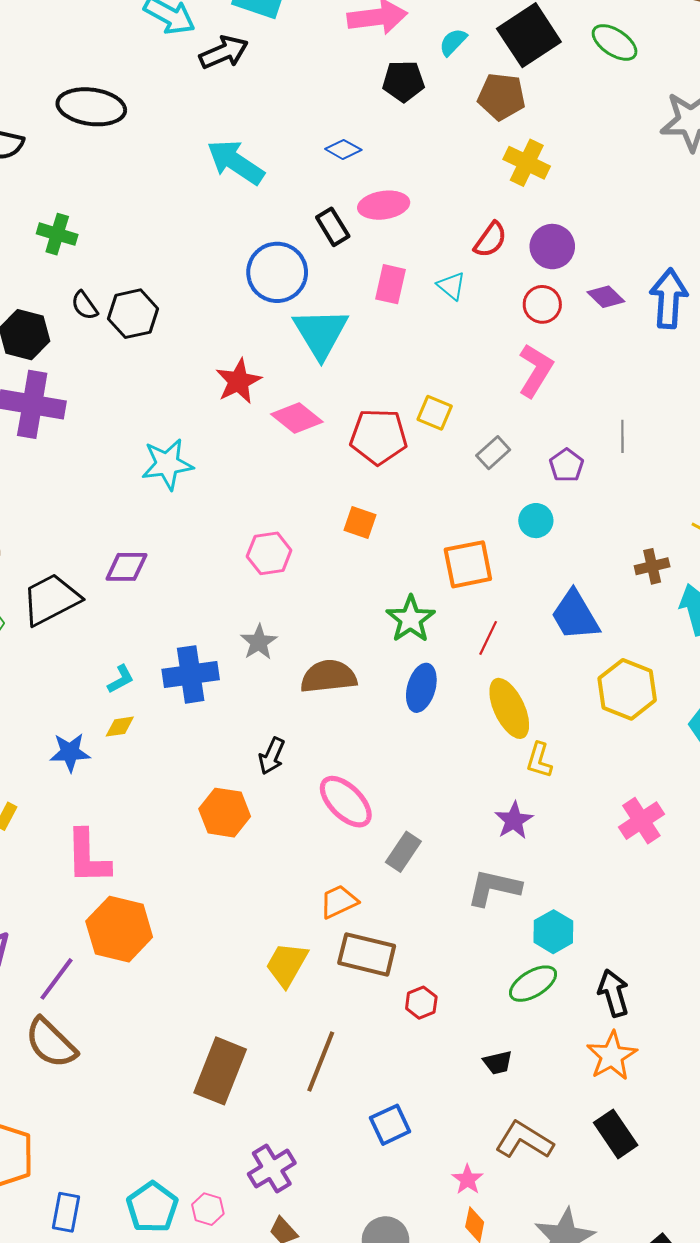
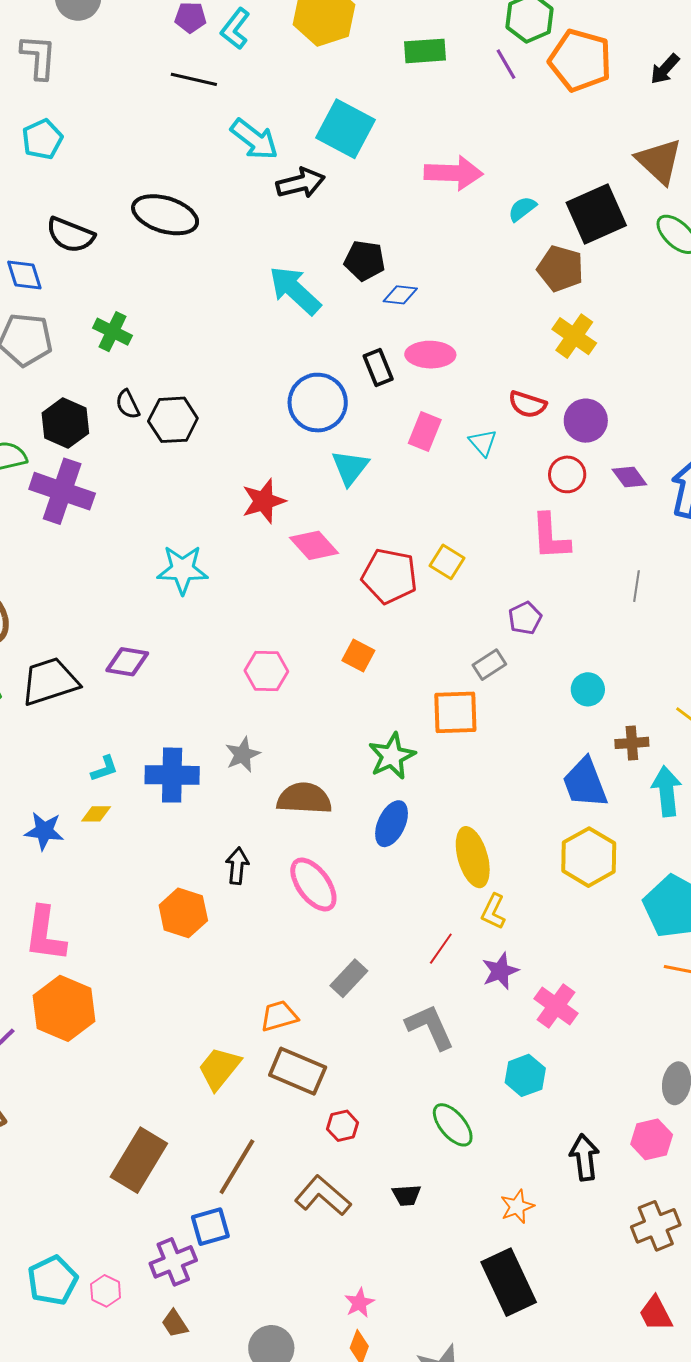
black pentagon: (403, 81) -> (365, 261), moved
blue diamond: (343, 149) -> (400, 295), turned -32
red semicircle: (490, 240) -> (527, 404), turned 63
cyan triangle: (321, 333) -> (350, 468), size x0.7
pink L-shape: (536, 370) -> (550, 537), turned 136
gray line: (622, 436) -> (636, 586), moved
gray rectangle: (493, 453) -> (489, 665), moved
purple pentagon: (566, 465) -> (525, 618), moved
cyan circle: (536, 521) -> (588, 689), moved
blue trapezoid: (575, 615) -> (585, 783), moved
red line: (488, 638) -> (441, 949), moved
black arrow: (272, 756) -> (237, 866), turned 153
pink ellipse: (346, 802) -> (313, 885), moved
purple star: (514, 820) -> (500, 971), moved
pink cross: (641, 821) -> (556, 1006), moved, turned -30
gray L-shape: (494, 888) -> (430, 1027), turned 44
cyan hexagon: (553, 932) -> (525, 1075), moved
green ellipse: (533, 984) -> (453, 1125), turned 72
black arrow: (613, 993) -> (584, 1157), moved
orange star: (612, 1056) -> (517, 1207), size x0.7
blue square: (390, 1125) -> (210, 1227), moved
black rectangle: (616, 1134) -> (509, 1282), size x1.4
brown L-shape: (524, 1140) -> (323, 1196), moved

